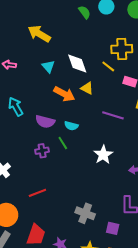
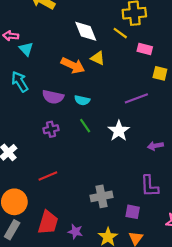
cyan triangle: (48, 66) -> (26, 49), moved
purple line: (113, 115) -> (136, 98), moved, turned -35
green line: (63, 143) -> (85, 126), moved
gray cross: (85, 213) -> (102, 196), turned -30

